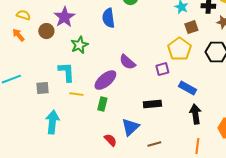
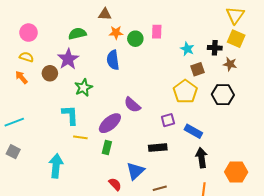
purple square: (162, 69) -> (168, 120), moved
gray square: (42, 88) -> (13, 152), moved, turned 32

